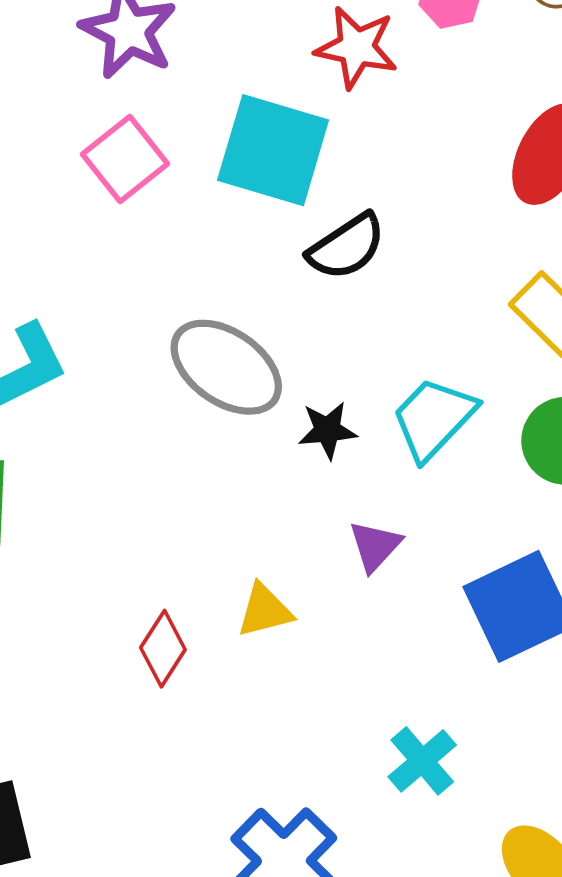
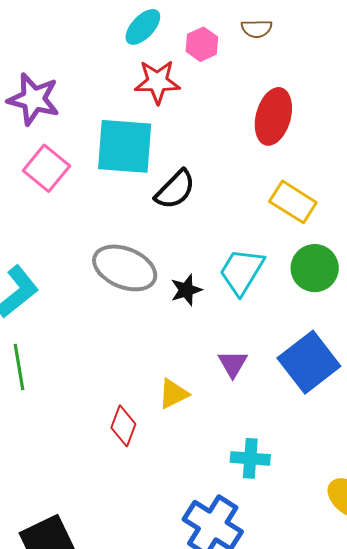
purple triangle: (375, 546) -> (233, 364), moved
cyan cross: (422, 761) -> (250, 458), moved, turned -33

